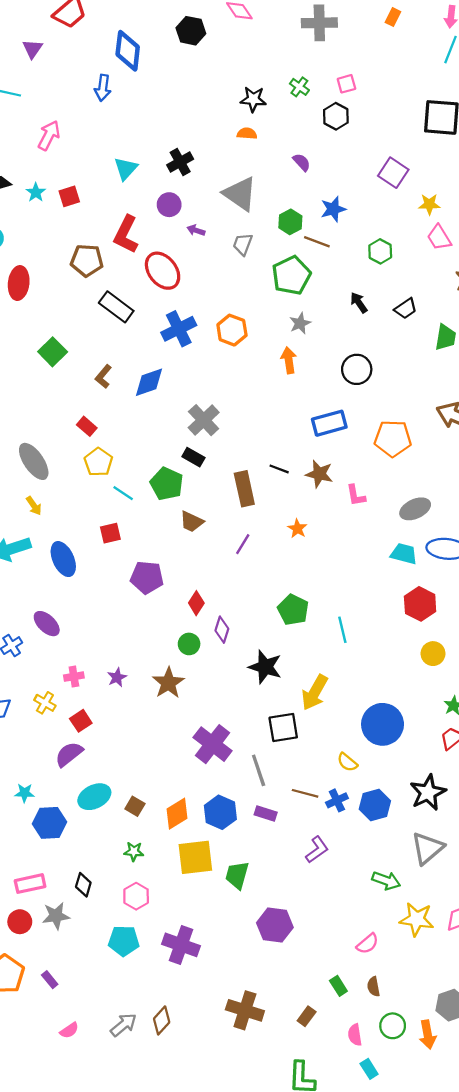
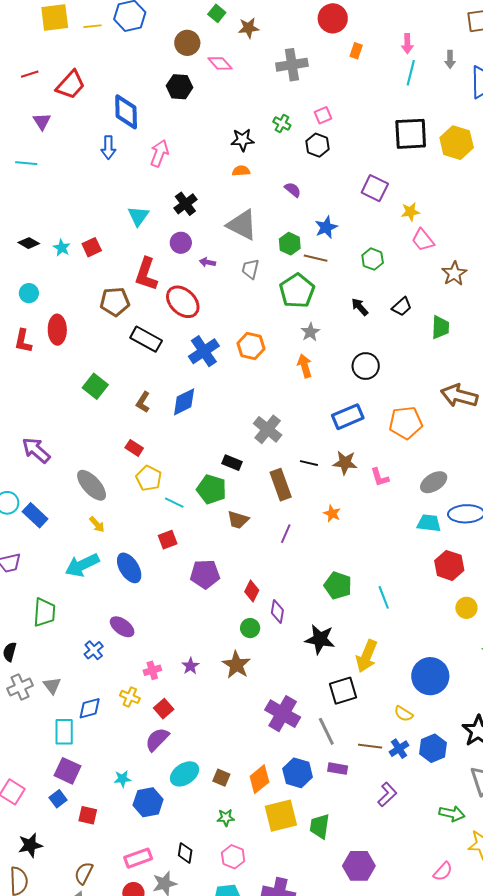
pink arrow: (49, 135) -> (159, 153), moved
gray cross: (204, 420) -> (268, 429), moved

